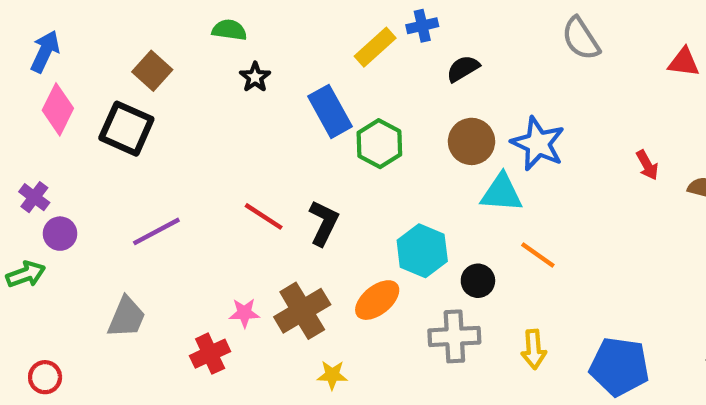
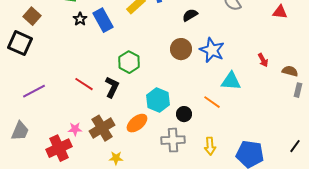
black semicircle: (463, 69) -> (190, 15), moved
blue rectangle: (330, 111) -> (103, 20), moved
green hexagon: (379, 144) -> (129, 62), moved
cyan triangle: (501, 193) -> (231, 81), moved
red cross: (210, 354) -> (59, 148), size x1.4

